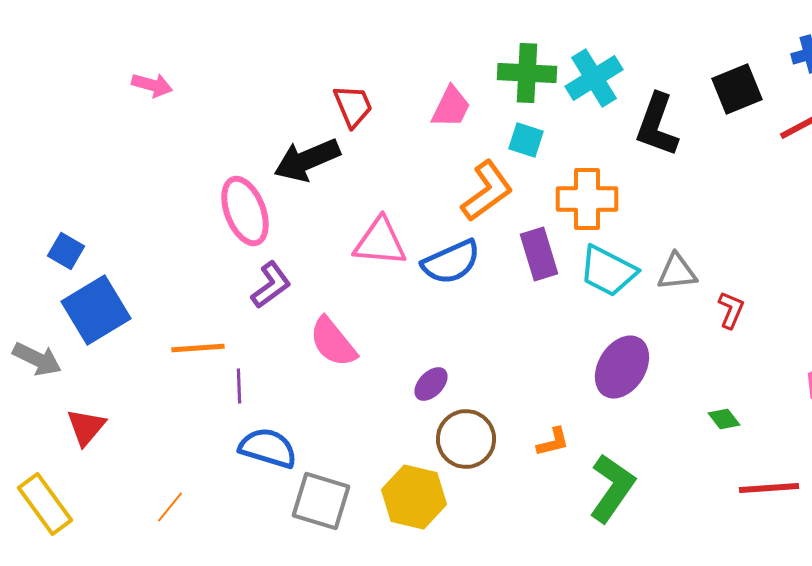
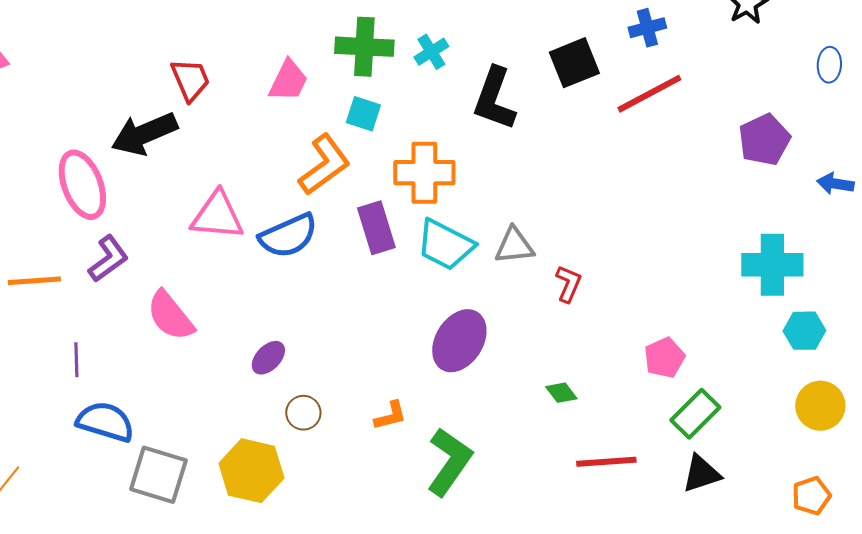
cyan cross: (594, 78) -> (431, 52), size x0.6
orange line: (198, 348) -> (34, 281), moved
brown circle: (466, 439) -> (303, 413), size x0.6

